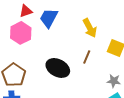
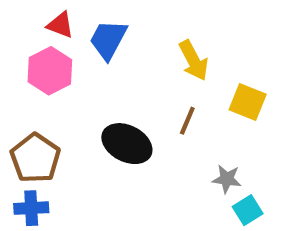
red triangle: (26, 11) -> (60, 25), turned 40
gray star: (114, 81) -> (227, 179), moved

